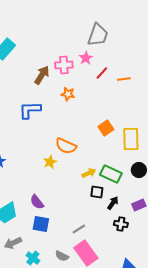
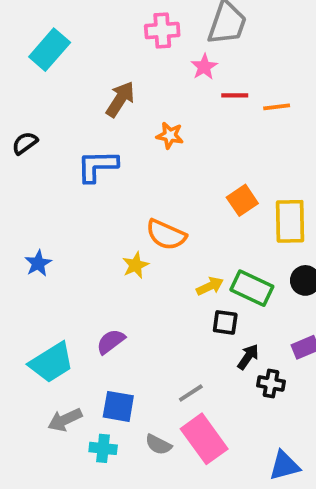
pink cross: (64, 65) -> (162, 30), moved
red line: (102, 73) -> (235, 95), turned 48
purple semicircle: (37, 202) -> (111, 342), turned 91
black arrow: (113, 203) -> (248, 357), moved
blue square: (41, 224) -> (118, 406), moved
cyan cross: (33, 258) -> (103, 448), turned -32

